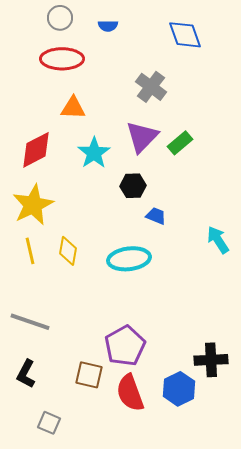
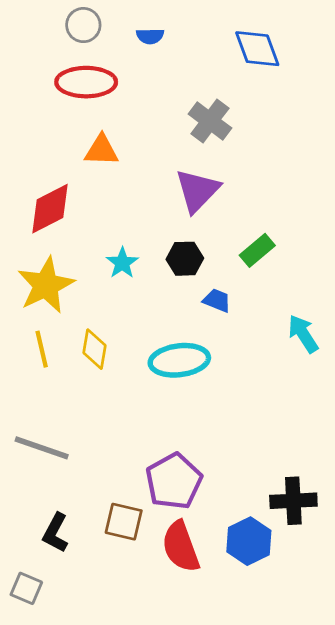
green rectangle: (180, 143) -> (257, 250), moved
cyan star: (94, 153) -> (122, 263), moved, size x0.7
black L-shape: (26, 374) -> (56, 533), moved
gray square: (49, 423) -> (26, 588), moved

